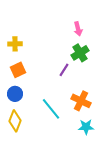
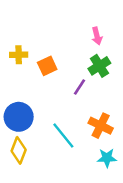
orange square: (18, 70) -> (47, 66), moved
blue circle: (15, 94) -> (19, 117), size x1.5

